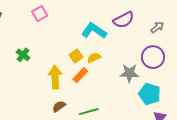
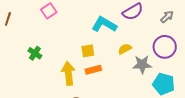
yellow square: (76, 56) -> (88, 51), turned 32
yellow semicircle: (94, 58) -> (125, 49), moved
orange rectangle: (80, 75) -> (93, 70), turned 35

